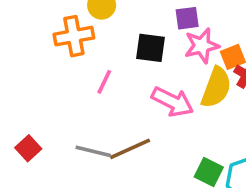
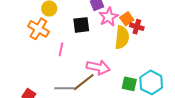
orange cross: (74, 36) -> (38, 29), turned -35
pink arrow: (173, 102) -> (98, 67), moved

